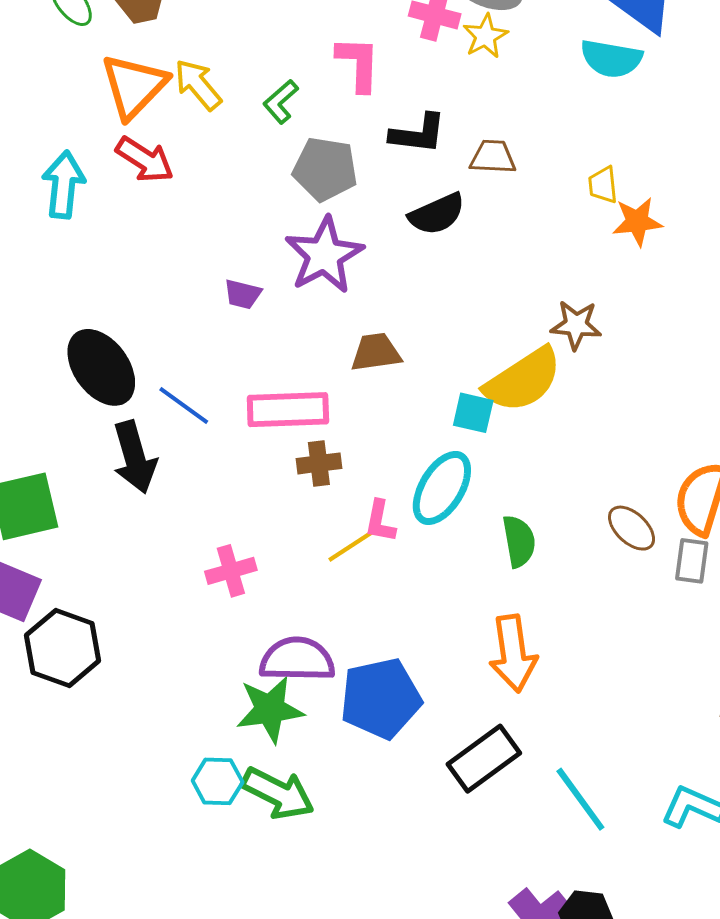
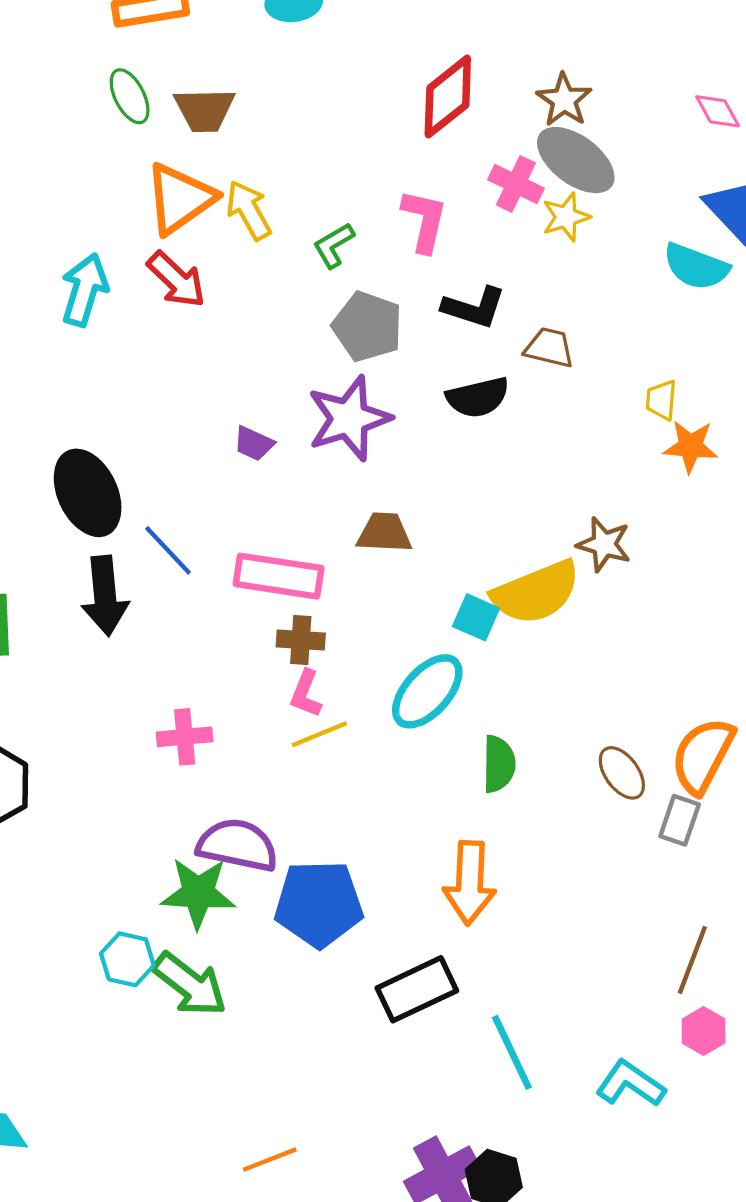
pink L-shape: (380, 521) -> (306, 694), moved

